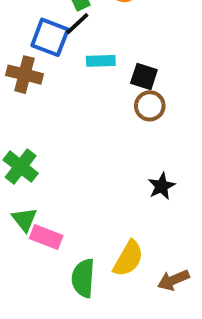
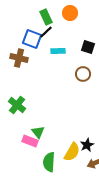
black square: (144, 77) -> (88, 47), moved
black star: (162, 186) -> (87, 145), moved
green triangle: (25, 219) -> (38, 132), moved

